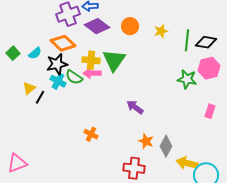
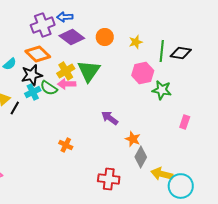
yellow cross: (91, 60) -> (66, 71), turned -36
pink hexagon: (209, 68) -> (143, 73), moved
cyan cross: (58, 81) -> (33, 92), turned 35
orange star: (146, 141) -> (133, 139), moved

